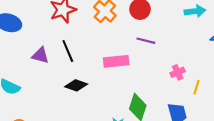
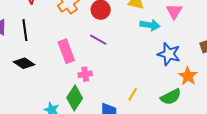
pink rectangle: (116, 61) -> (66, 51), turned 60
pink cross: (178, 72) -> (85, 74), moved

